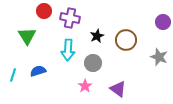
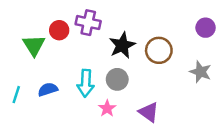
red circle: (44, 11) -> (59, 30), moved
black star: (97, 36) -> (122, 45), size x1.5
cyan arrow: (68, 50) -> (86, 83), moved

